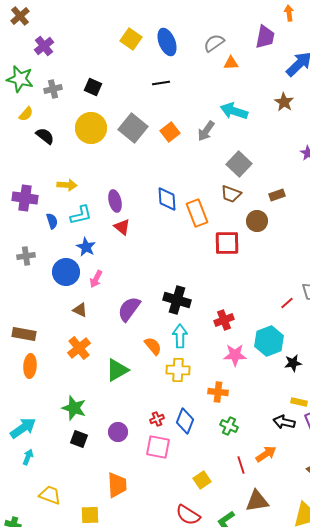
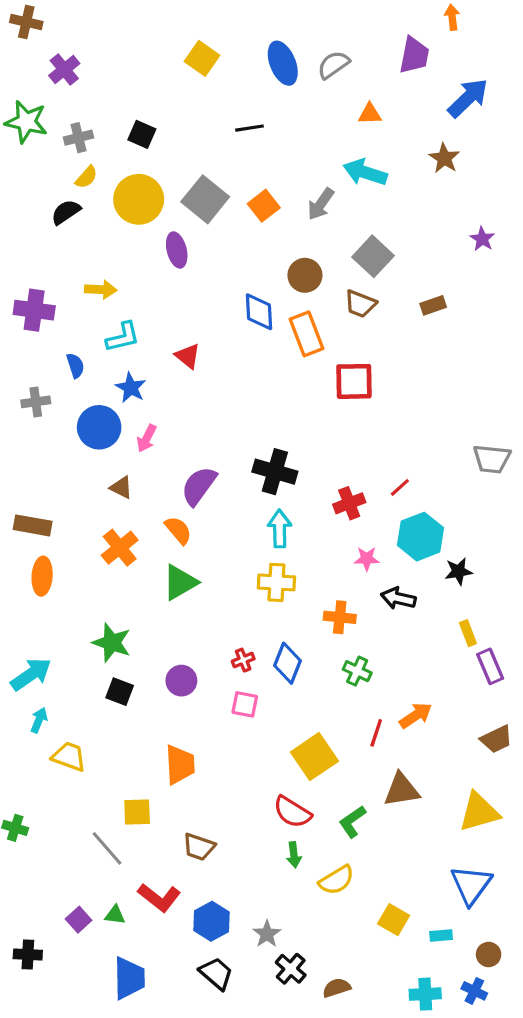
brown cross: (20, 16) -> (26, 22), turned -36
blue ellipse: (167, 42) -> (283, 63), moved
orange triangle: (231, 63) -> (370, 114), moved
yellow semicircle: (26, 114) -> (86, 177), moved
black semicircle: (45, 136) -> (66, 212), turned -72
purple ellipse: (115, 201) -> (177, 250), moved
blue semicircle: (52, 221) -> (75, 366), moved
brown circle: (257, 221) -> (305, 275), moved
red line: (287, 303) -> (400, 487), moved
orange semicircle: (153, 346) -> (178, 530), moved
pink star: (235, 355) -> (367, 559), size x0.7
yellow rectangle: (299, 402) -> (468, 633), turned 56
black arrow: (284, 422) -> (398, 598), moved
pink square: (158, 447) -> (245, 704), size x0.7
red line: (241, 465) -> (376, 733), turned 36
yellow square: (202, 480) -> (314, 757), size x1.6
yellow trapezoid: (50, 495) -> (69, 757), moved

